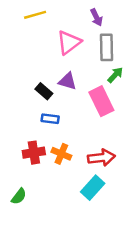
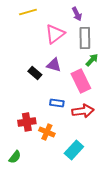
blue rectangle: (50, 119) -> (57, 103), moved
orange cross: (61, 154) -> (47, 132), moved
red arrow: (101, 158) -> (83, 111), moved

